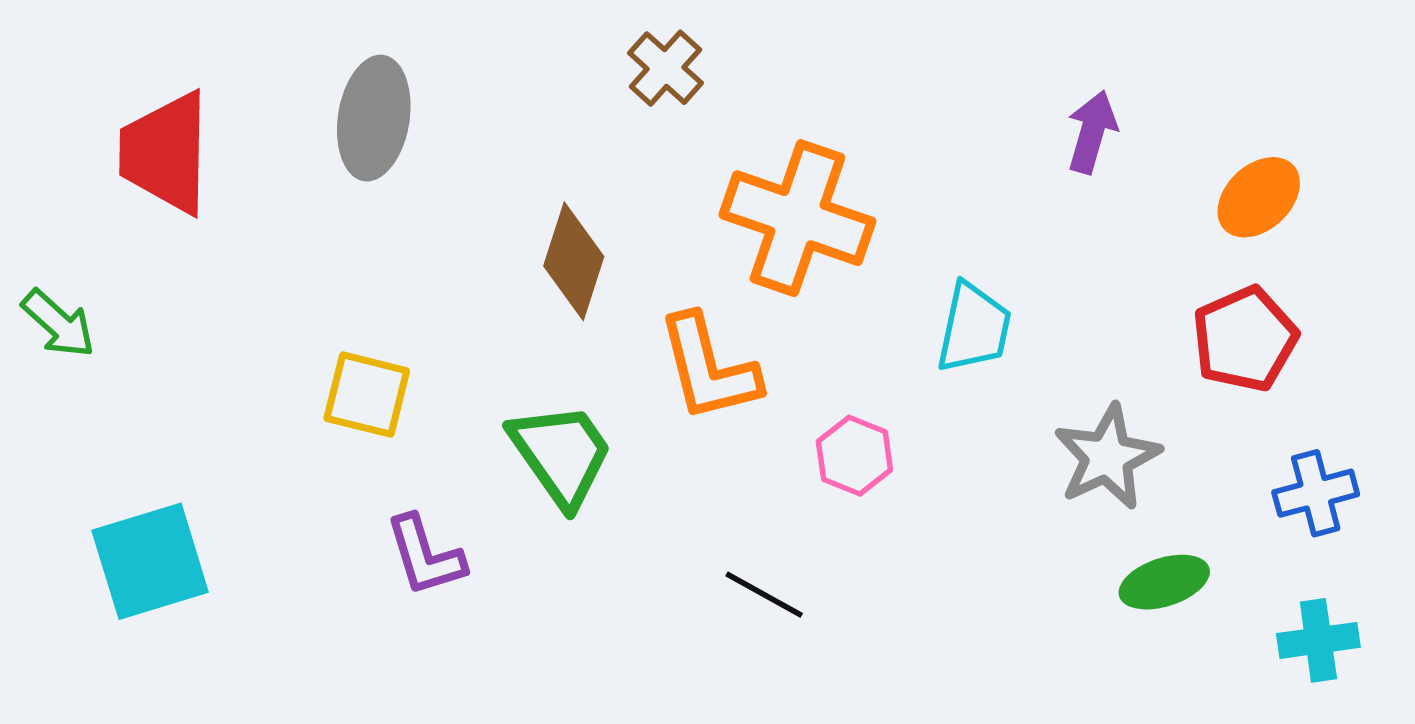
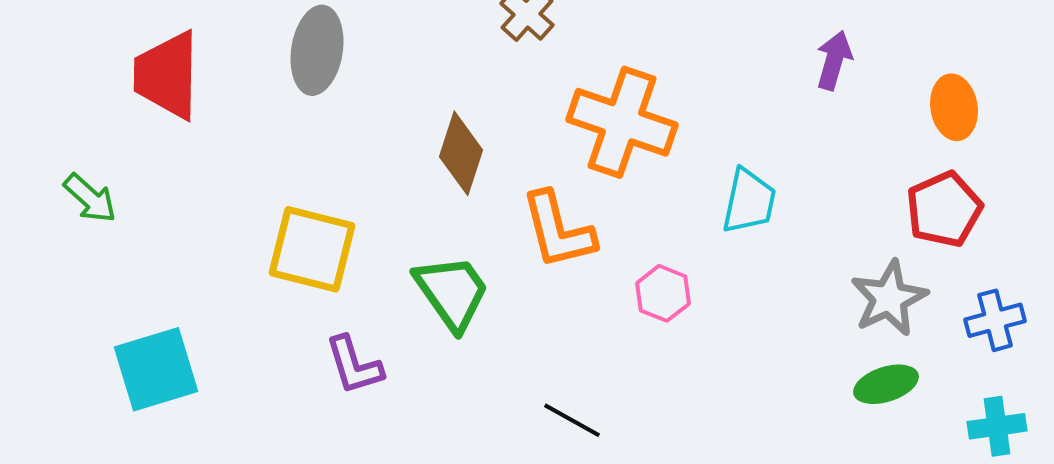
orange ellipse: (1259, 197) -> (954, 107), turned -56
yellow square: (367, 395) -> (312, 249), size x1.4
gray star: (1107, 457) -> (889, 298), moved
black line: (764, 595) -> (572, 420), moved

